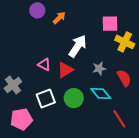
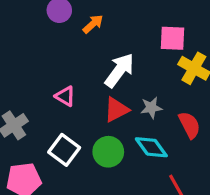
red triangle: (65, 70) -> (116, 110), moved
white square: (46, 99) -> (64, 150), turned -36

